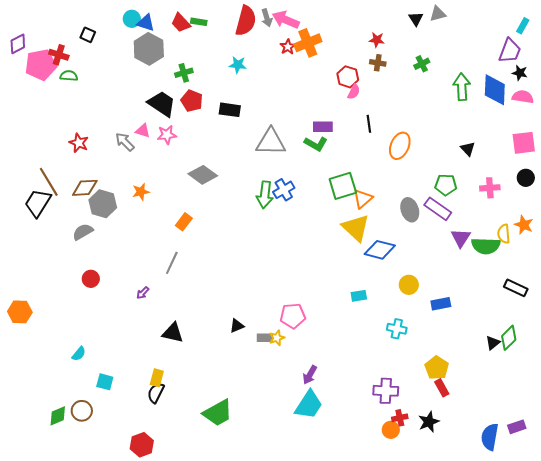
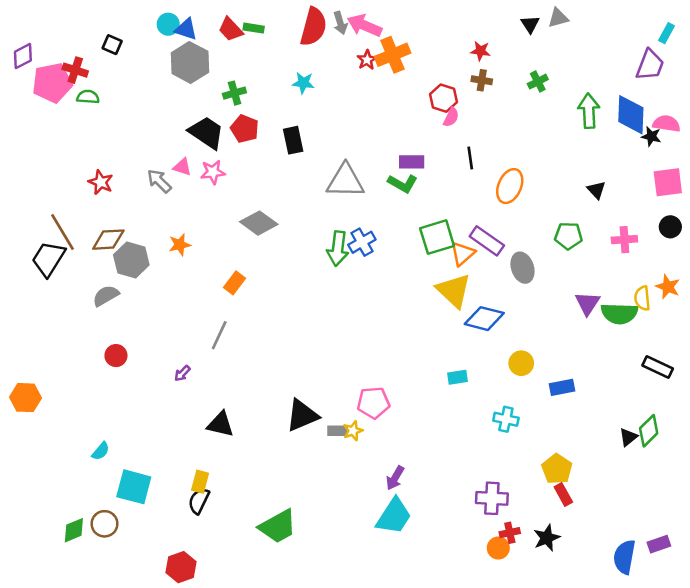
black star: (520, 73) -> (651, 136), moved
black rectangle: (230, 110) -> (293, 140), turned 70
purple rectangle: (438, 209) -> (487, 241), moved
black triangle: (237, 326) -> (302, 415), size x1.8
cyan square: (105, 382) -> (134, 487), size x1.6

